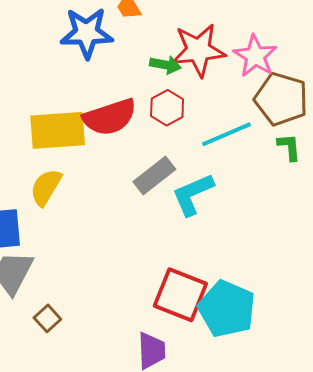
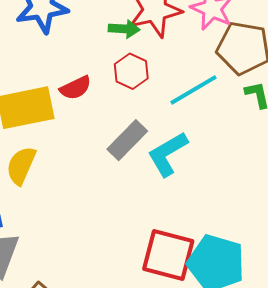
red semicircle: (110, 117) -> (75, 88), size x0.6

